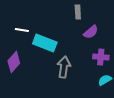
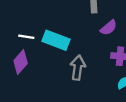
white line: (22, 30) -> (26, 37), moved

